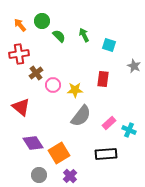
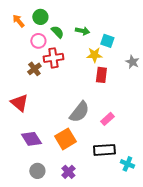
green arrow: (84, 35) -> (82, 31), turned 128
red cross: (19, 54) -> (53, 58), moved
pink circle: (53, 85) -> (38, 41), moved
yellow star: (75, 90) -> (94, 55), moved
cyan cross: (129, 130) -> (127, 164), moved
orange square: (59, 153) -> (65, 139), moved

